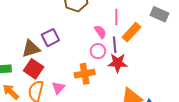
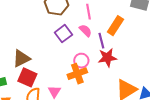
pink line: (116, 17) -> (88, 12), moved
purple square: (50, 38) -> (63, 34), moved
pink circle: (98, 51) -> (81, 61), moved

